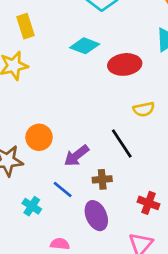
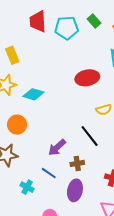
cyan diamond: (85, 46) -> (33, 94), moved
orange circle: (39, 137) -> (17, 125), moved
purple ellipse: (96, 216) -> (75, 190), turned 40

